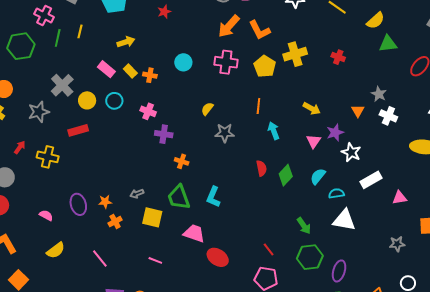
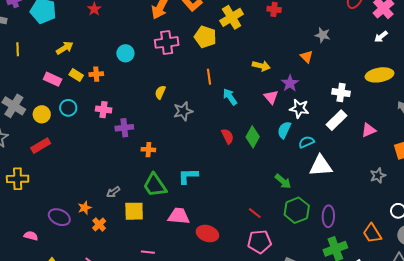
white cross: (388, 116) -> (341, 93), moved
white star: (351, 152) -> (299, 108), moved
cyan L-shape: (213, 197) -> (188, 176), turned 80
purple ellipse: (78, 204) -> (59, 217), turned -35

